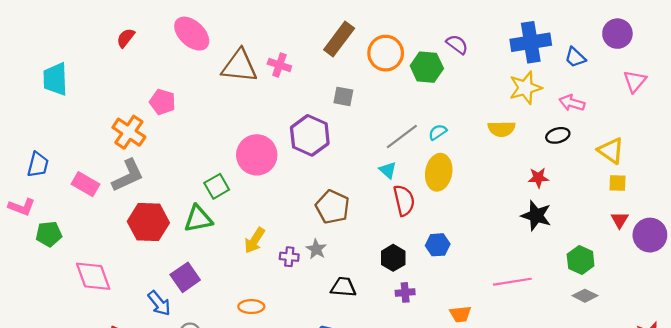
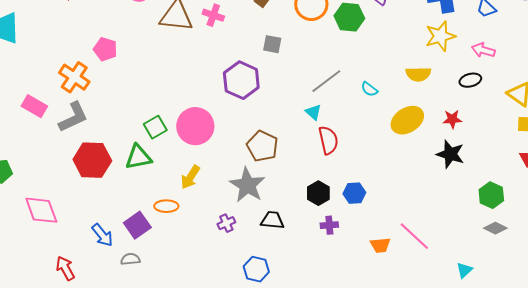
cyan semicircle: (438, 132) -> (369, 89), moved, turned -108
pink circle: (257, 155) -> (195, 126), moved
yellow ellipse: (439, 172) -> (407, 120), moved, turned 48
pink rectangle: (86, 184) -> (34, 106), moved
blue hexagon: (438, 245) -> (354, 193), moved
gray star: (316, 249) -> (247, 185), size x1.8
purple cross: (289, 257) -> (226, 223), moved, turned -30
purple square: (185, 277) -> (137, 225), moved
pink line: (512, 282) -> (414, 236), moved, turned 52
orange ellipse: (251, 307) -> (166, 206), moved

